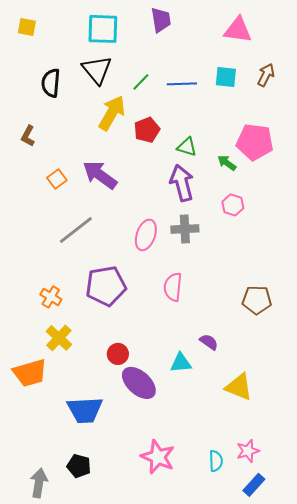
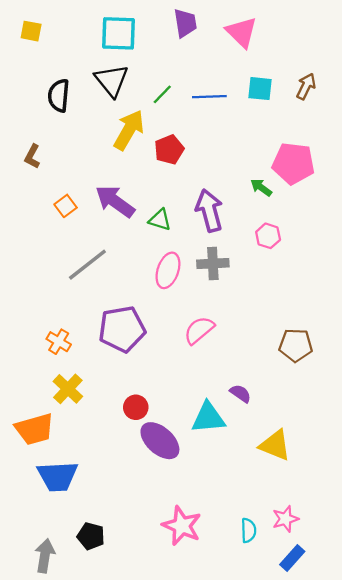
pink triangle: (238, 30) -> (242, 32), moved, turned 36
green triangle: (187, 147) -> (160, 220), moved
pink semicircle: (173, 287) -> (199, 330), turned 44
cyan triangle: (181, 363) -> (208, 418), size x1.4
blue trapezoid: (85, 410) -> (58, 476), moved

